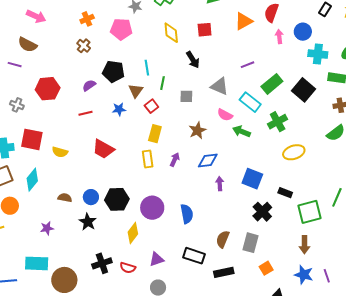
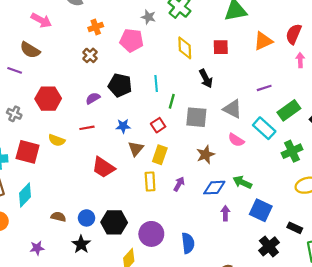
brown triangle: (136, 91) -> (136, 149), moved
gray square: (186, 96) -> (196, 117), size x1.5
green arrow: (242, 131) -> (242, 182), moved
yellow semicircle: (60, 152) -> (57, 140), moved

